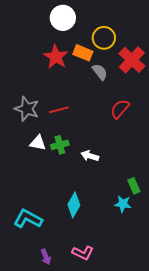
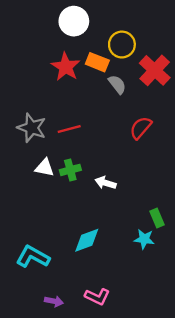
cyan diamond: (74, 205) -> (87, 240), turned 40
purple arrow: (46, 257) -> (54, 301), turned -56

